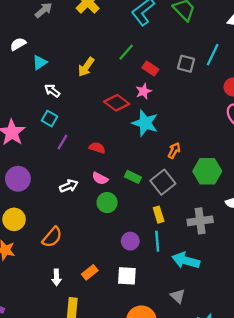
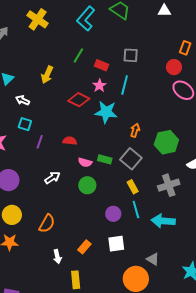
cyan line: (213, 55) -> (125, 85), moved
pink semicircle: (100, 178) -> (85, 162), moved
gray triangle: (178, 296) -> (153, 259), moved

